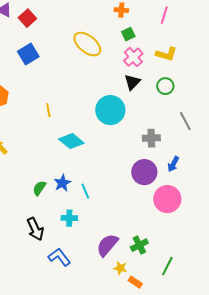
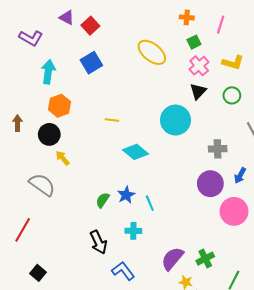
pink line: (164, 15) -> (221, 25), moved
yellow line: (48, 110) -> (112, 120), turned -72

